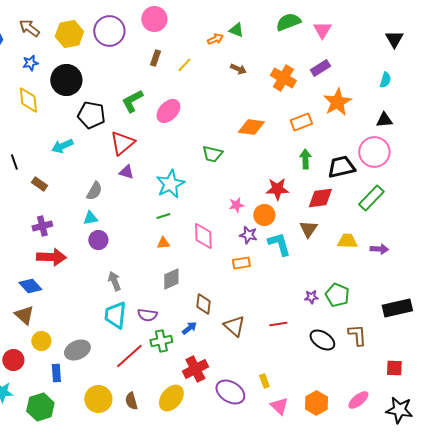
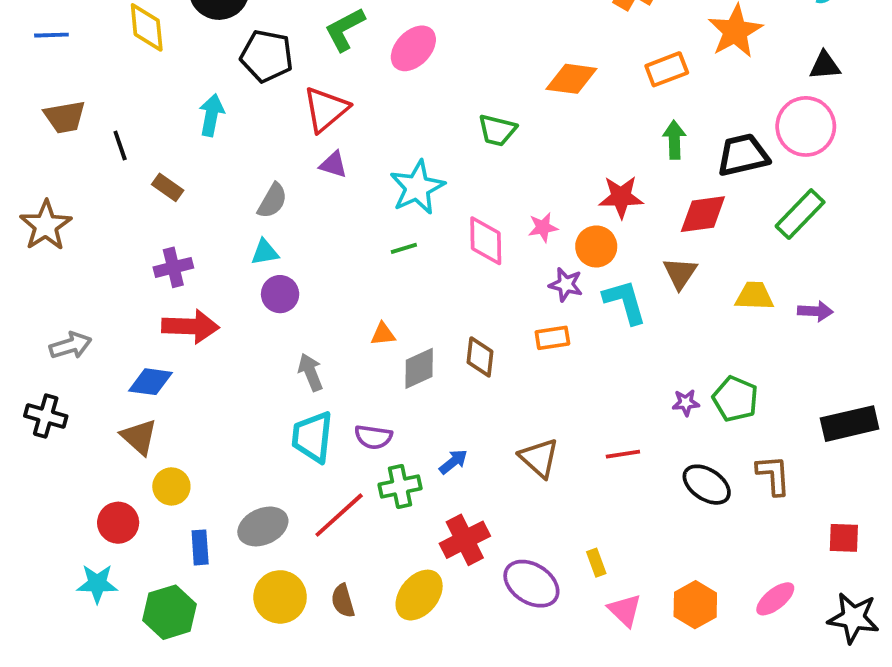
cyan arrow: (62, 146) -> (211, 115), turned 125
pink diamond: (203, 236) -> (486, 241), moved
orange triangle: (163, 243) -> (383, 334), moved
blue diamond: (30, 286) -> (150, 382), turned -40
brown diamond: (203, 304) -> (480, 357), moved
gray ellipse: (77, 350) -> (263, 526), moved

